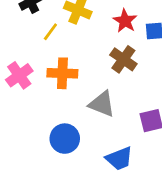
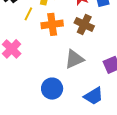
orange cross: (62, 73) -> (52, 24), moved
gray triangle: (102, 104) -> (74, 59), turned -35

